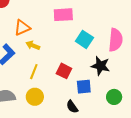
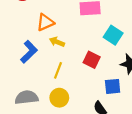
red square: (64, 71) -> (92, 60), moved

